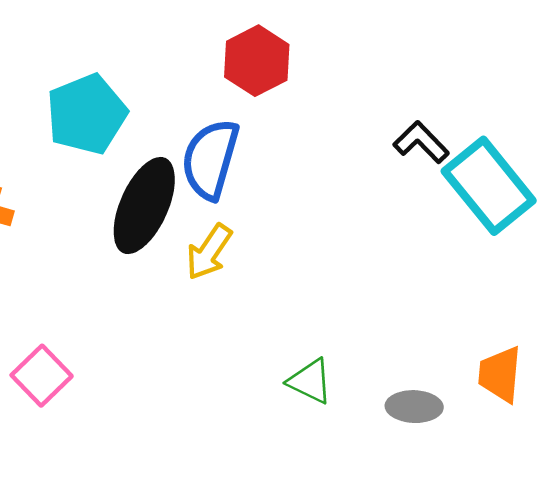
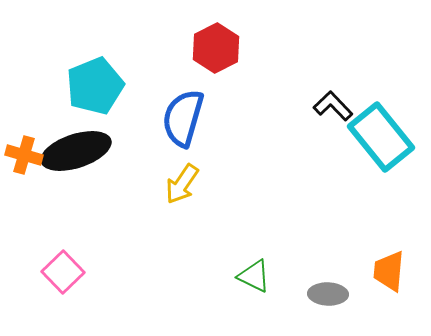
black ellipse: (144, 206) -> (76, 151), moved, turned 48

